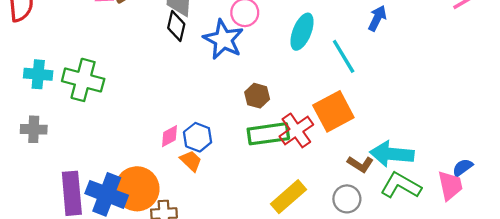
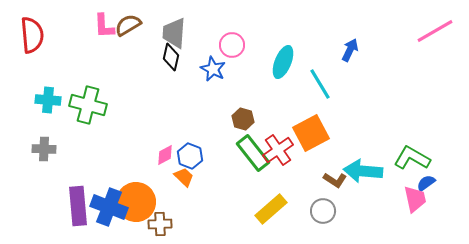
blue star: (223, 40) -> (213, 69), size x0.7
green rectangle: (268, 134) -> (253, 153), turned 60
green L-shape: (401, 185) -> (412, 158), moved

